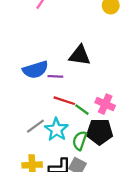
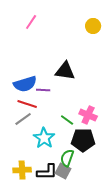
red line: (64, 101) -> (27, 104), moved
gray line: (35, 126) -> (23, 119), moved
green semicircle: (80, 141) -> (67, 158), moved

